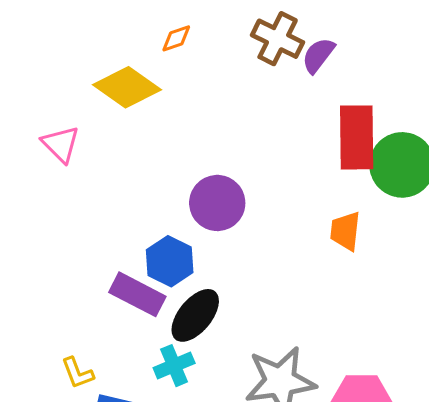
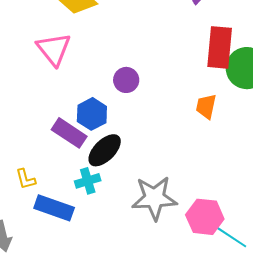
pink triangle: (61, 144) -> (54, 49), moved, size x1.4
purple circle: (217, 203) -> (126, 80), size x0.7

